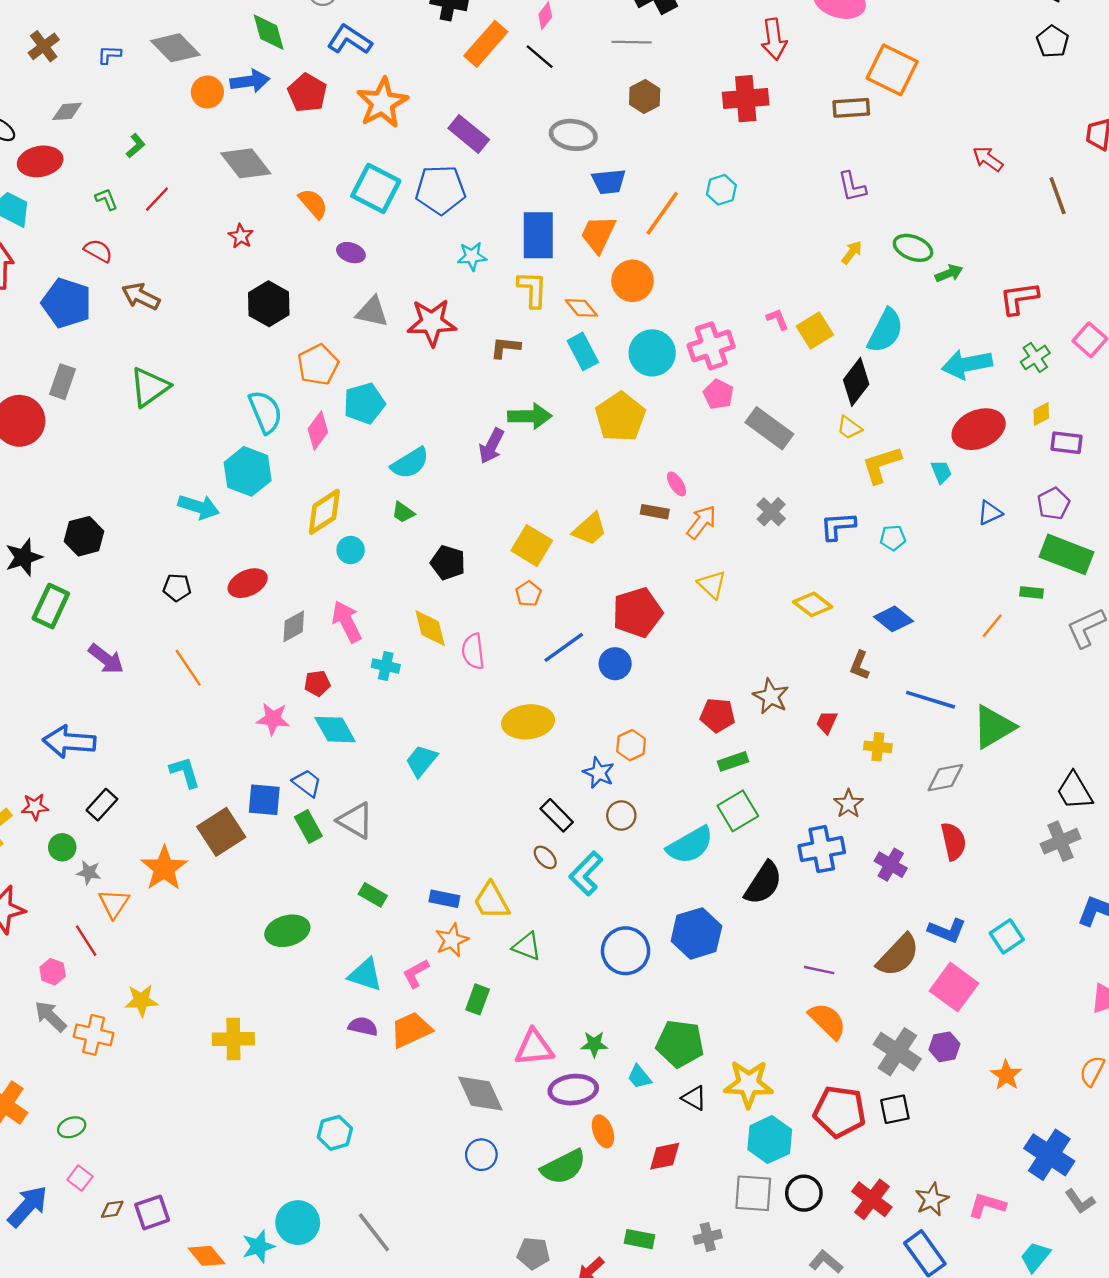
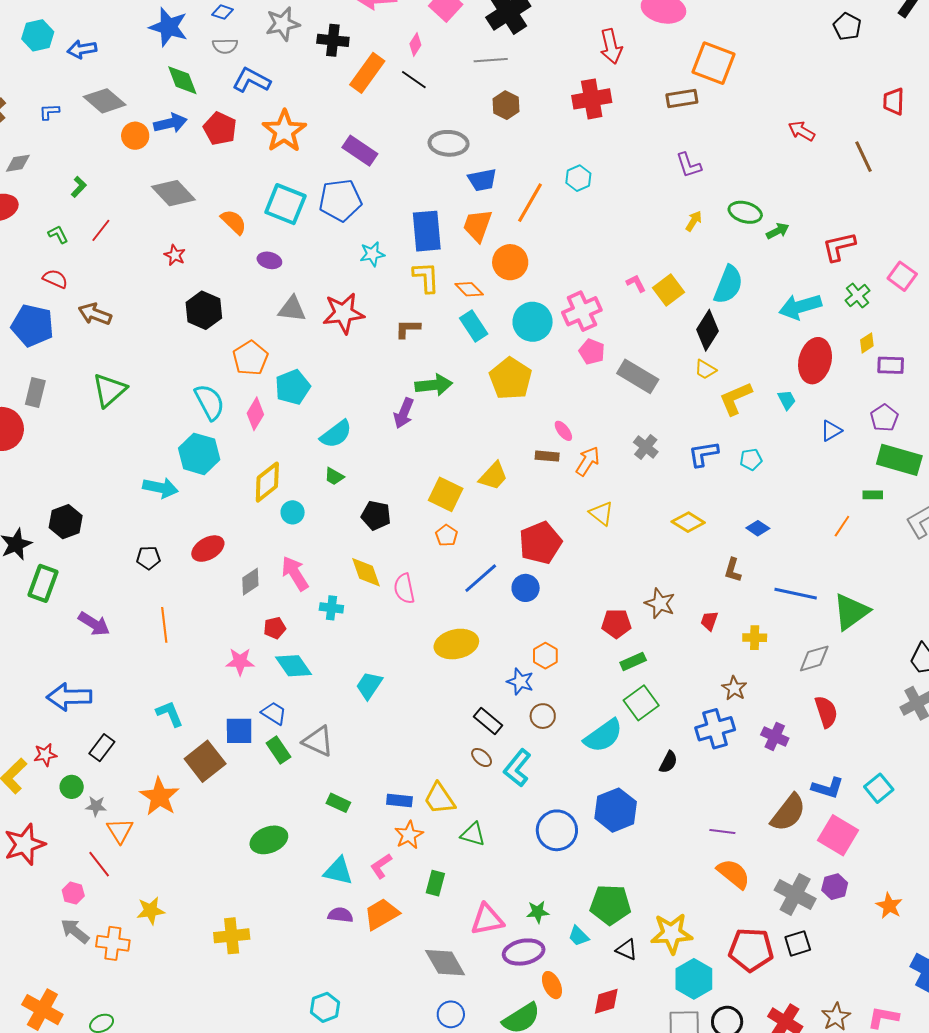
red ellipse: (979, 429) -> (815, 361), turned -48
blue diamond: (893, 619) -> (758, 528), size x0.7
orange line: (188, 668) -> (164, 625), turned 32
black semicircle: (763, 883) -> (668, 762), size x0.6

